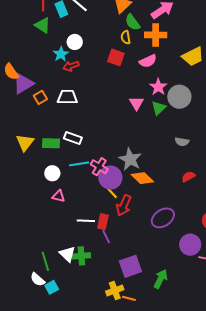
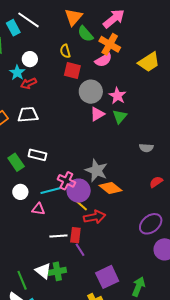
orange cross: (156, 35) -> (110, 44), turned 35
yellow semicircle: (126, 37) -> (65, 51), moved
pink semicircle: (148, 61) -> (103, 60), moved
gray circle: (179, 97) -> (91, 92), moved
pink triangle: (136, 103) -> (97, 114), turned 35
green rectangle: (51, 143) -> (16, 162), turned 60
cyan line: (79, 164) -> (50, 191), moved
pink triangle: (59, 196) -> (38, 209), moved
red arrow: (124, 205) -> (95, 217), turned -120
purple ellipse: (163, 218) -> (151, 224), moved

